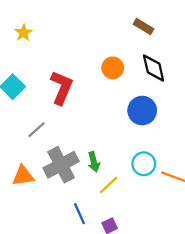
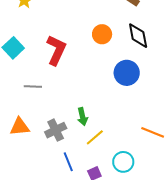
gray line: (37, 130) -> (33, 86), turned 42
cyan circle: (144, 164) -> (123, 162), moved
gray cross: (61, 165) -> (56, 130), moved, size x0.7

